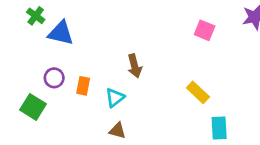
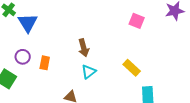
blue triangle: (61, 33) -> (28, 23), turned 45
cyan triangle: (115, 98) -> (89, 72), moved

